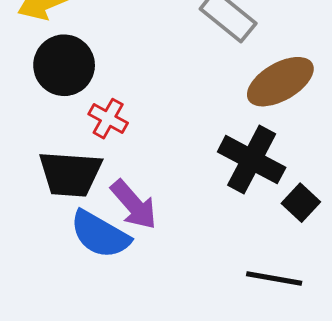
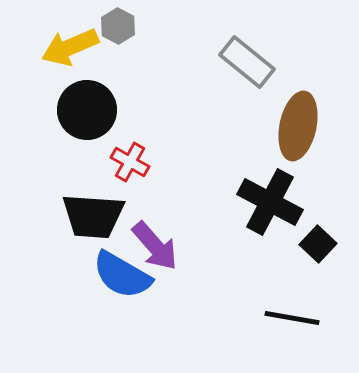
brown ellipse: (280, 82) -> (298, 126), turned -48

